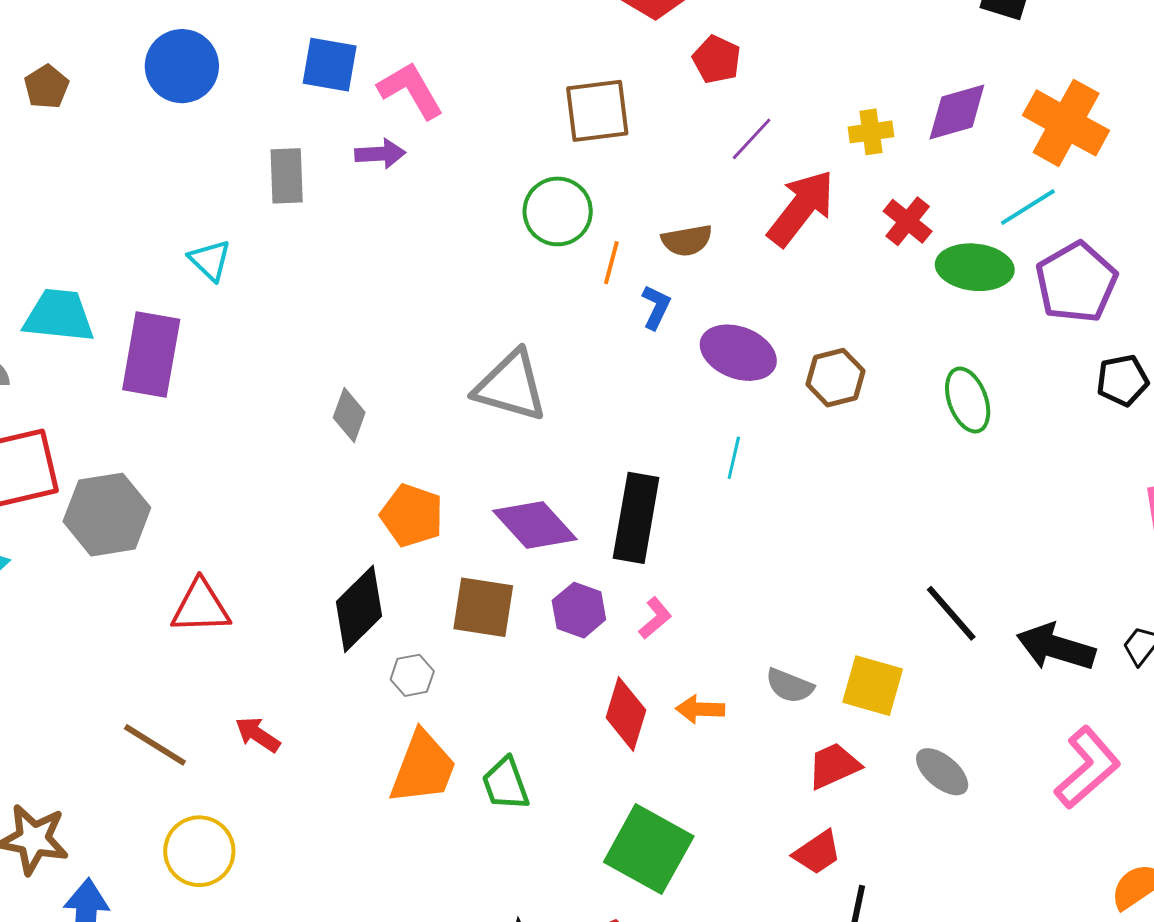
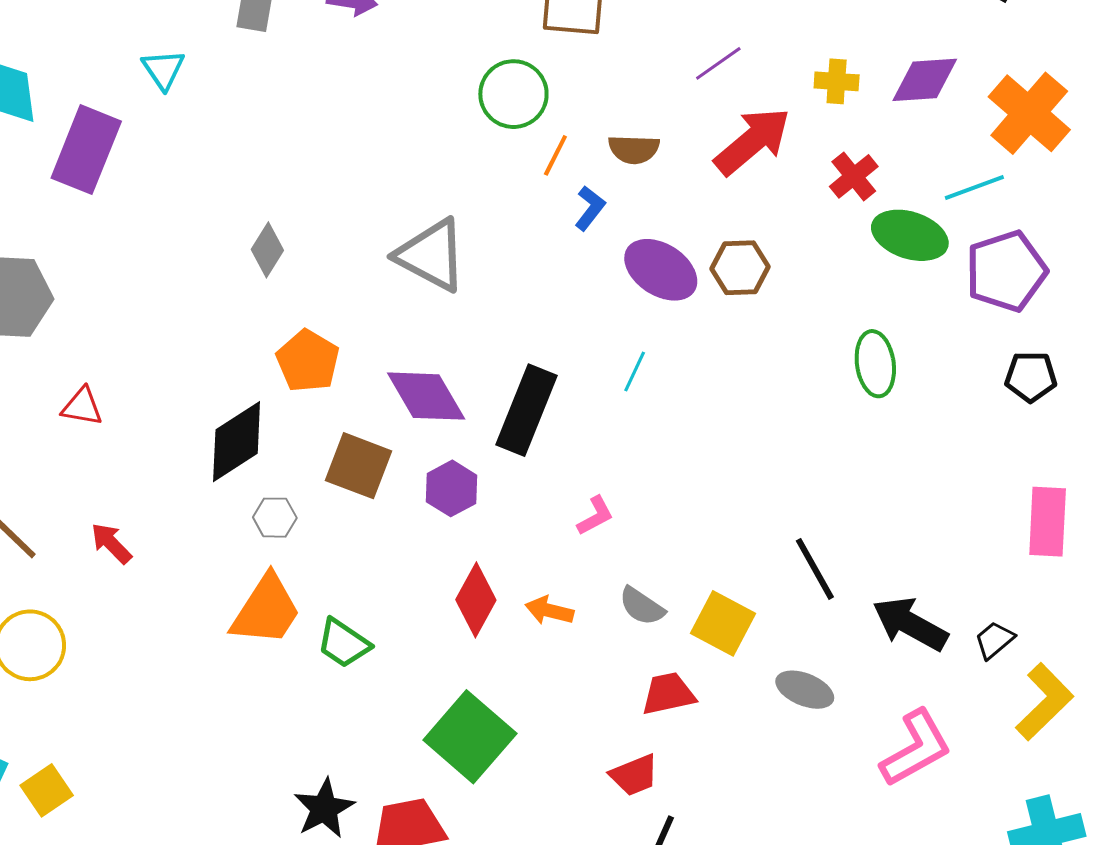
brown hexagon: (835, 378) -> (740, 268), moved
red triangle: (201, 607) -> (82, 407), size x0.7
pink L-shape: (655, 618) -> (595, 516), moved
gray ellipse: (942, 772) -> (805, 690), moved, turned -30
green trapezoid: (506, 784) -> (344, 643), turned -48

